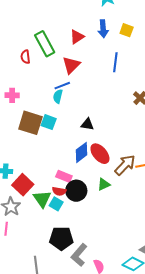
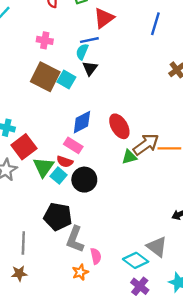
pink cross: (12, 95) -> (45, 40), moved
black triangle: (87, 124) -> (90, 68), moved, turned 48
blue diamond: (82, 152) -> (82, 122), moved
green triangle: (104, 184) -> (129, 157), moved
black circle: (76, 191) -> (84, 180), moved
gray L-shape: (79, 255) -> (75, 239), turned -30

